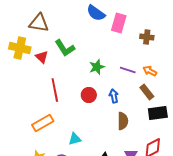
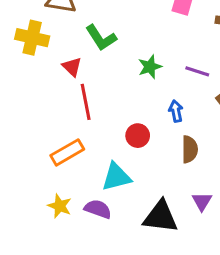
red triangle: (42, 57) -> (72, 67), moved
red circle: (89, 95) -> (138, 136), moved
cyan triangle: (75, 139) -> (116, 177), size x1.5

